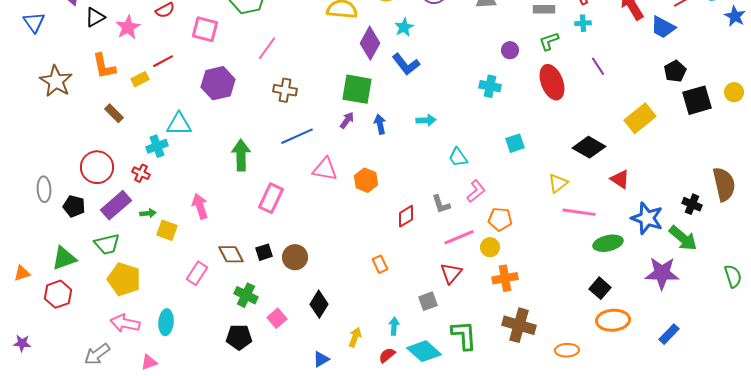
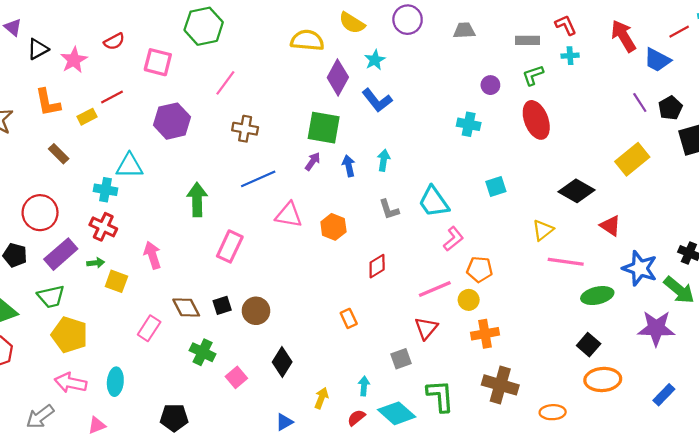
purple line: (598, 66) -> (640, 103), moved
cyan arrow: (426, 120) -> (384, 160), moved, turned -78
cyan cross: (157, 146) -> (105, 190), turned 30
cyan trapezoid: (458, 157) -> (434, 202), size x1.5
red cross: (141, 173) -> (103, 227), moved, size x1.4
gray L-shape: (441, 204) -> (389, 209), moved
black pentagon: (239, 337) -> (174, 418), moved

